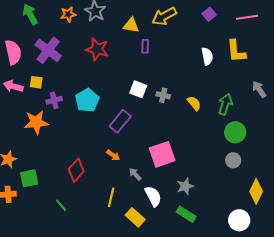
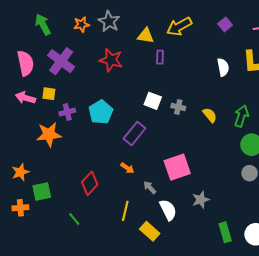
green rectangle: (186, 214) -> (225, 232), moved, turned 42

